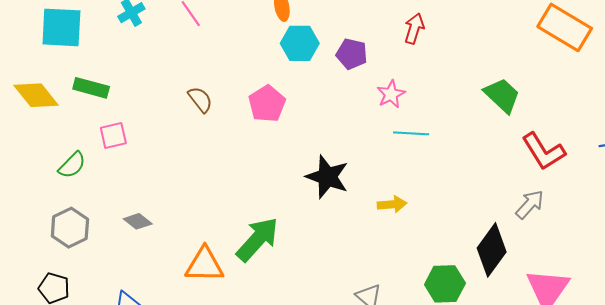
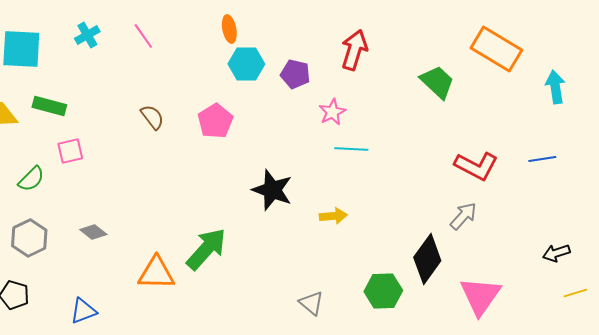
red arrow: (414, 28) -> (354, 50), size x1.4
green trapezoid: (502, 95) -> (437, 82), moved
red L-shape: (543, 151) -> (476, 166), turned -30

